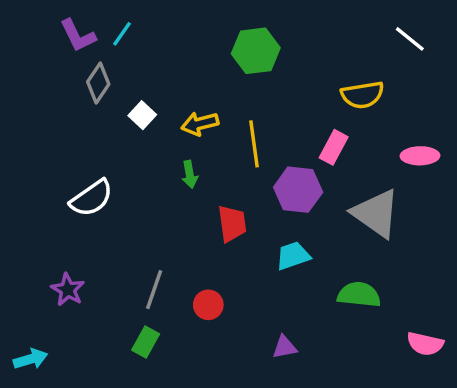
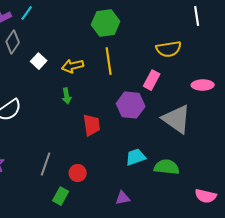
white line: (410, 39) -> (197, 16), turned 42
yellow line: (254, 144) -> (109, 61), moved
cyan trapezoid: (293, 256) -> (136, 157), moved
green rectangle: (146, 342) -> (61, 196), moved

